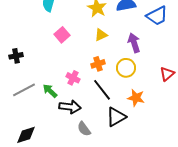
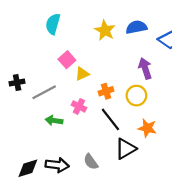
yellow triangle: (101, 35) -> (82, 74), moved
gray line: (24, 90) -> (44, 92), moved
green arrow: (50, 91) -> (54, 120), turned -35
black arrow: (70, 107) -> (57, 165), moved

